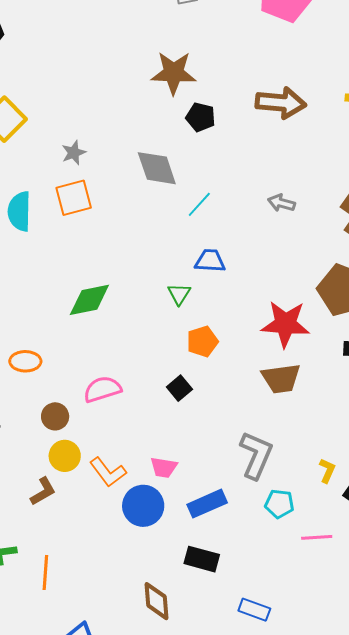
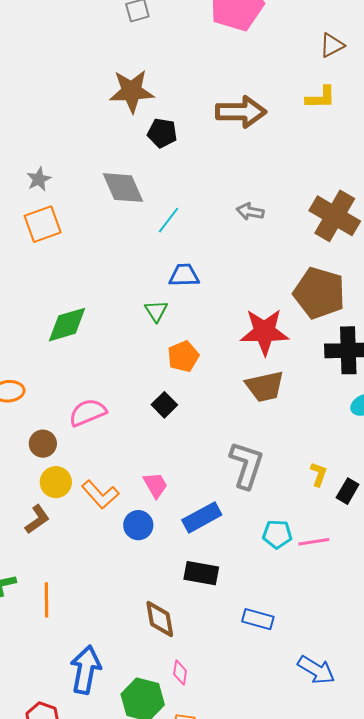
pink trapezoid: (164, 467) -> (155, 485), turned -124
cyan pentagon: (279, 504) -> (277, 534), moved
blue circle: (143, 506) -> (138, 525), size x0.7

